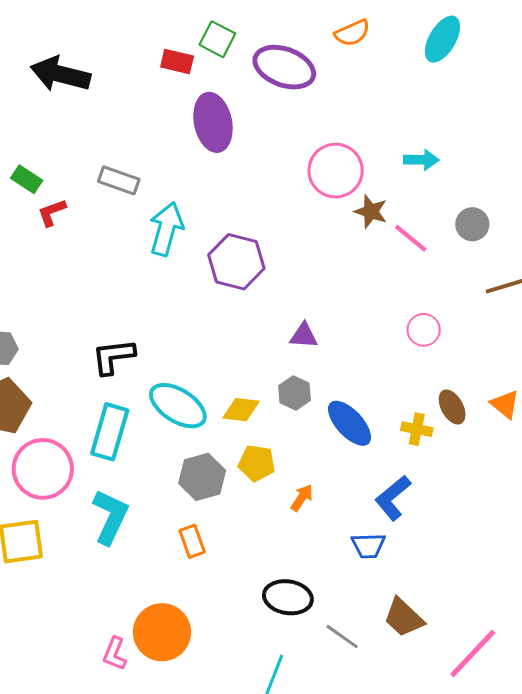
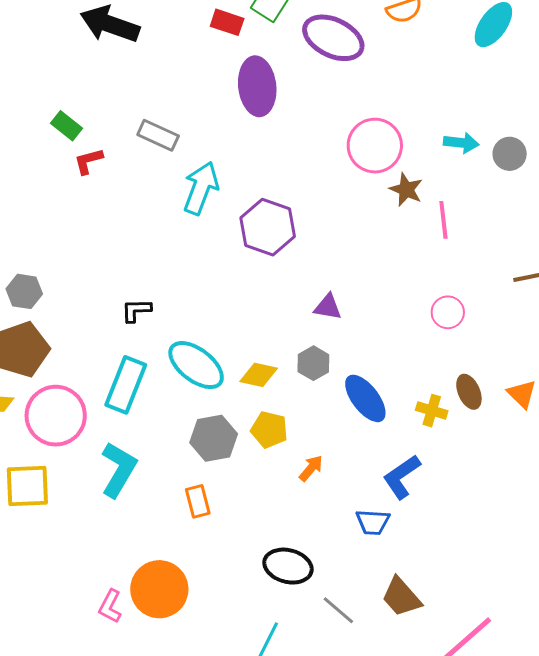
gray circle: (472, 224) -> (510, 154), moved
pink line: (411, 238) -> (443, 220), turned 39
black L-shape: (113, 357) -> (136, 310), size x0.7

